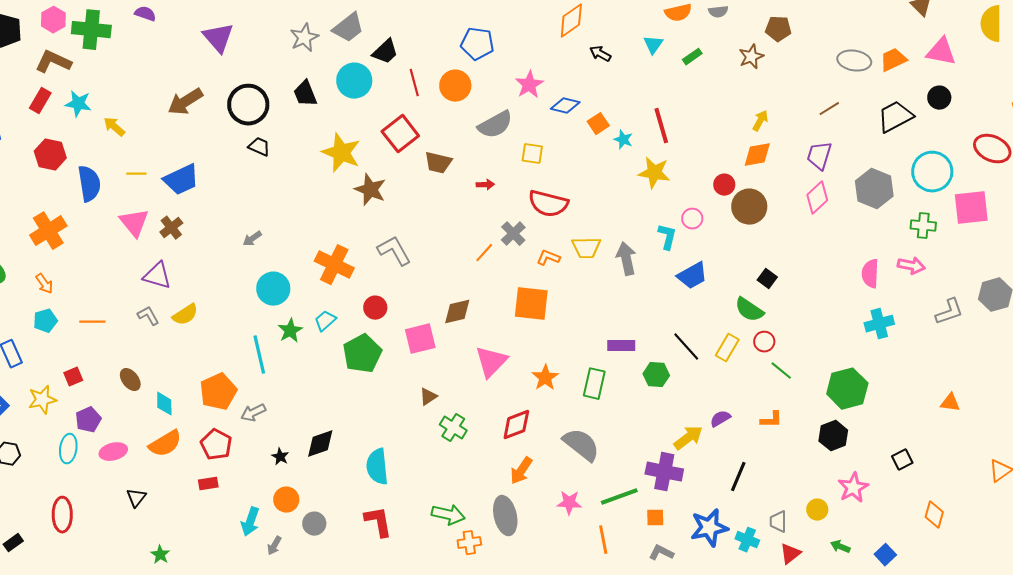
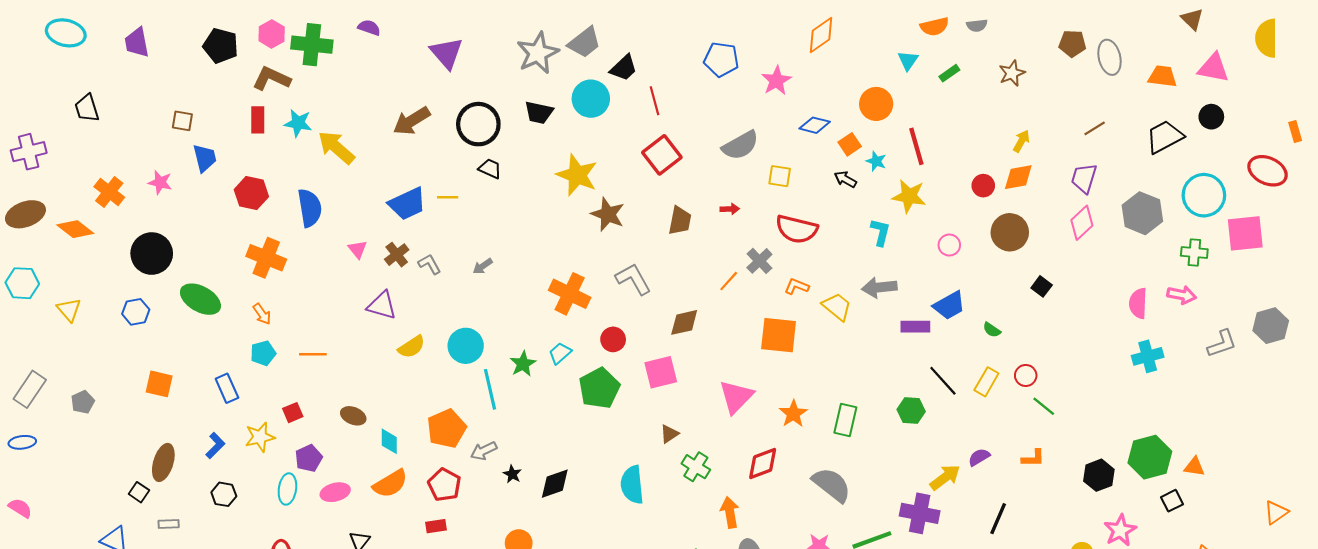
brown pentagon: (778, 29) -> (1072, 43), moved
gray star: (304, 38) -> (538, 53), size x1.4
black arrow: (600, 54) -> (845, 179), moved
orange trapezoid: (893, 60) -> (1163, 76), turned 32
gray ellipse: (854, 61) -> (1109, 57), moved, turned 68
pink star: (529, 85) -> (776, 81), moved
orange circle: (455, 86) -> (876, 104), moved
black trapezoid: (305, 94) -> (539, 112), turned -56
red rectangle: (40, 101) -> (258, 120), turned -30
yellow arrow: (114, 127) -> (336, 147), size x1.6
red square: (400, 134) -> (662, 155), moved
red hexagon: (50, 155) -> (251, 193), moved
brown trapezoid: (438, 163) -> (680, 221), moved, turned -92
yellow line: (136, 174) -> (448, 197), moved
red circle: (724, 185) -> (983, 186), moved
pink triangle: (134, 223) -> (357, 249), size x0.6
orange cross: (48, 231) -> (266, 258), turned -36
cyan L-shape: (667, 237) -> (880, 232), moved
yellow trapezoid: (586, 248) -> (837, 307), moved, turned -140
gray arrow: (626, 259) -> (879, 287), turned -84
black square: (767, 279) -> (1042, 286), moved
cyan circle: (273, 289) -> (466, 346), moved
green semicircle: (749, 310) -> (992, 330), moved, size x0.6
brown diamond: (457, 312) -> (684, 322), moved
gray L-shape: (148, 316) -> (430, 264), moved
purple rectangle: (621, 346) -> (915, 327), moved
brown ellipse: (130, 380) -> (353, 416), turned -30
green hexagon: (847, 389) -> (1150, 457), moved
orange triangle: (950, 403) -> (1194, 467), moved
black star: (280, 457) -> (512, 474), moved
cyan semicircle: (377, 467) -> (632, 485), moved
orange arrow: (521, 471) -> (730, 512), moved, turned 136

